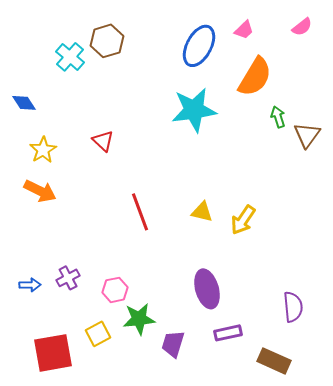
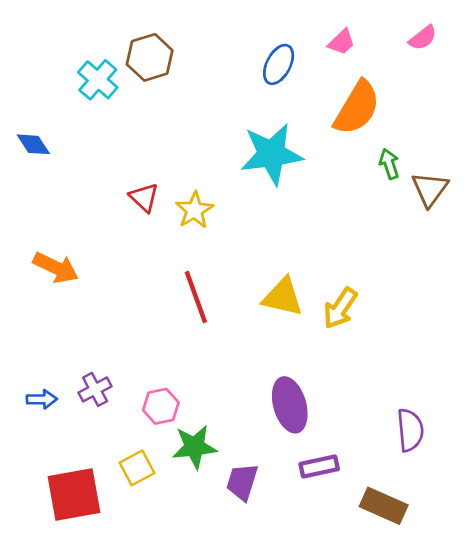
blue ellipse: (199, 46) -> (279, 64), size x0.7
yellow star: (43, 150) -> (194, 210), moved
yellow triangle: (202, 212) -> (283, 297), size x1.4

